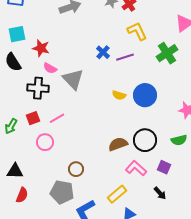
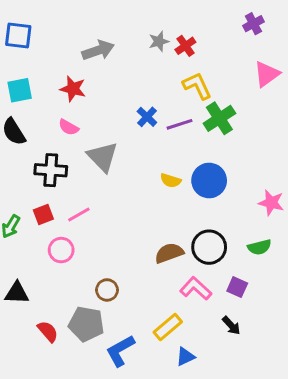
red star: (41, 48) -> (73, 89), moved
green cross: (167, 53) -> (219, 118), moved
pink semicircle: (50, 68) -> (69, 127), moved
red semicircle: (22, 195) -> (48, 331), moved, turned -63

